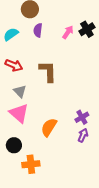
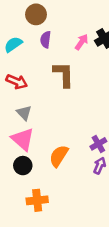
brown L-shape: (48, 71) -> (64, 74), moved
black circle: (14, 145) -> (23, 166), moved

